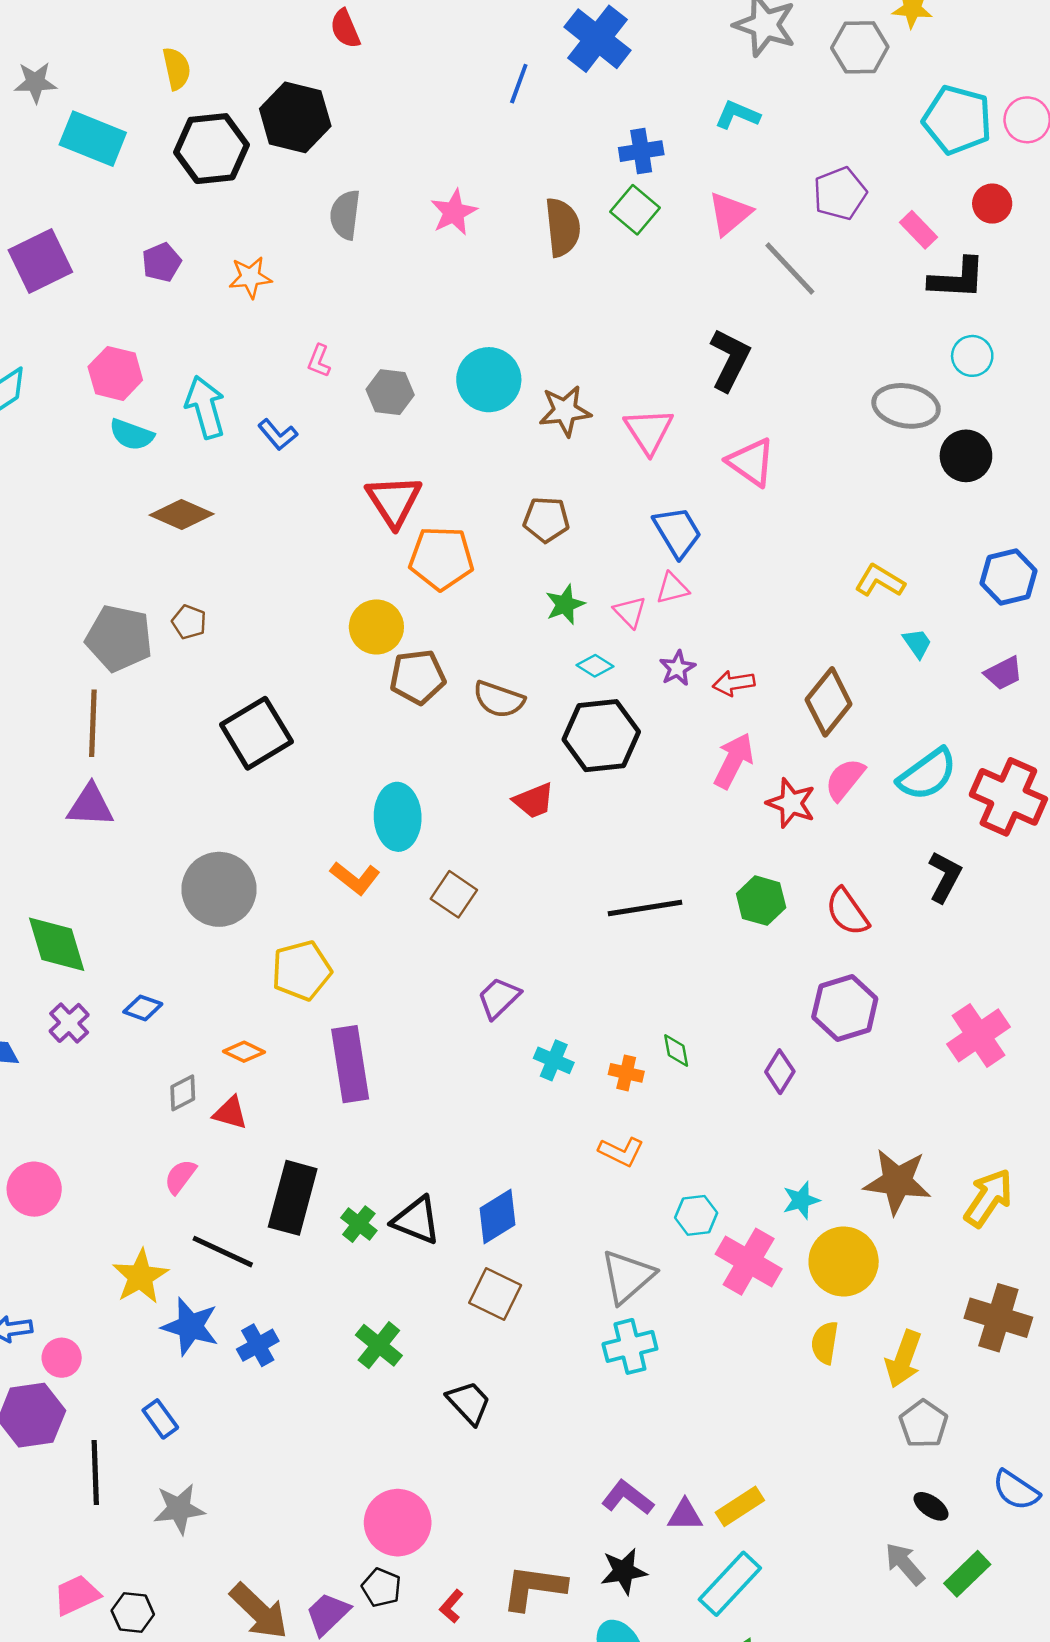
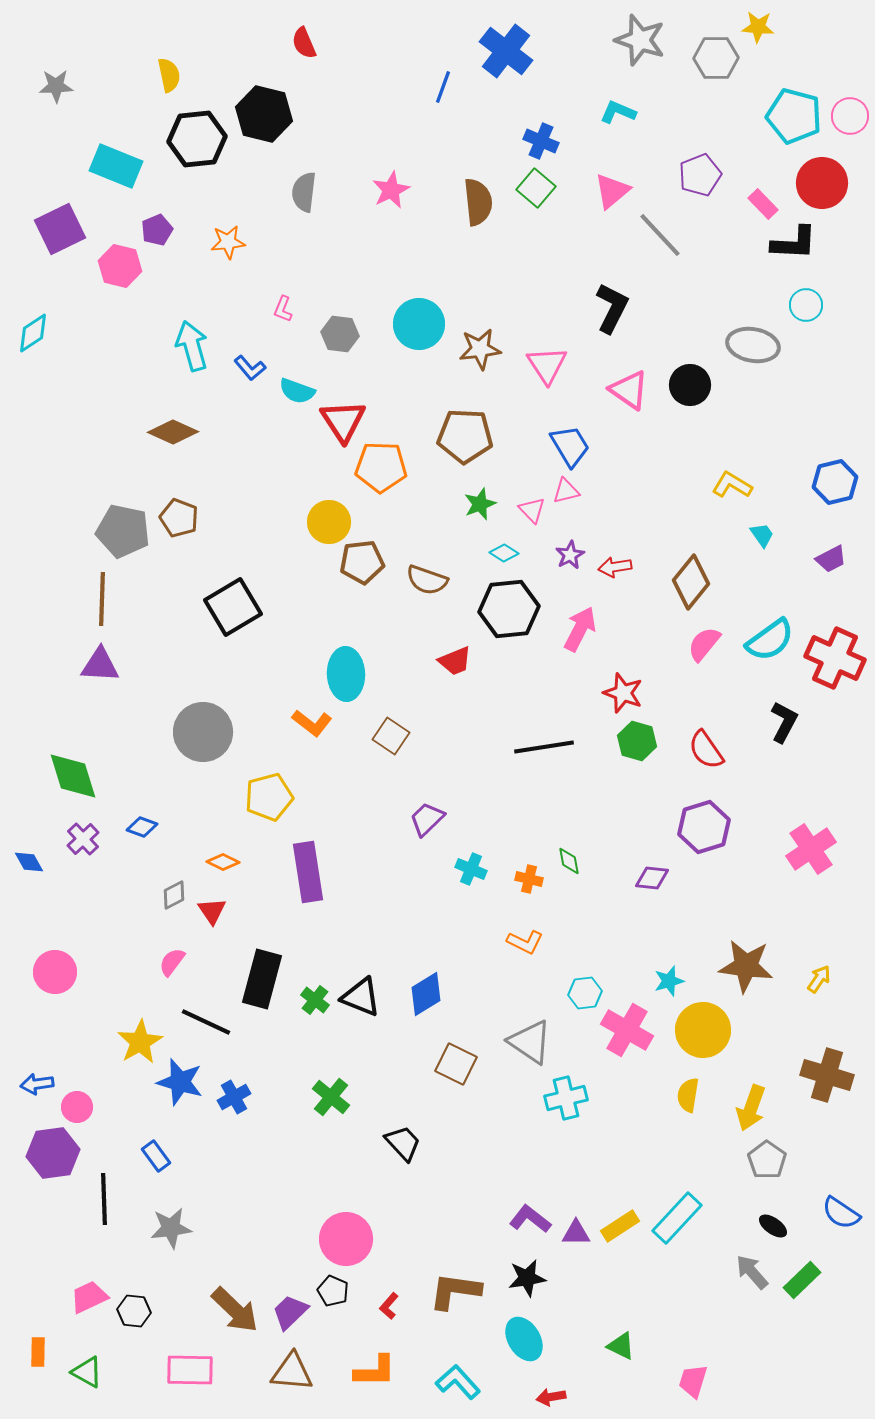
cyan rectangle: (93, 139) -> (116, 166), moved
blue cross: (641, 151) -> (541, 141), turned 32
red circle: (992, 204) -> (822, 183), size x1.6
pink hexagon: (115, 373) -> (120, 266), moved
cyan semicircle: (132, 435) -> (297, 391), moved
black circle: (966, 456) -> (690, 385), moved
brown pentagon: (546, 520) -> (465, 436), size x1.5
brown pentagon: (189, 622) -> (179, 518), size x1.4
pink arrow: (734, 761) -> (580, 629), moved
red star: (791, 803) -> (623, 693), moved
purple diamond: (780, 1072) -> (652, 878), turned 64
red triangle: (230, 1113) -> (212, 911), turned 40
yellow arrow: (988, 1198) -> (819, 979), size x0.6
gray triangle: (627, 1277) -> (530, 1042), turned -45
brown square: (495, 1294) -> (456, 1064), moved
cyan cross: (630, 1346) -> (566, 1098), moved
cyan rectangle: (730, 1584) -> (677, 1218), moved

